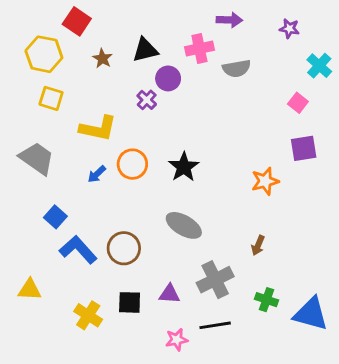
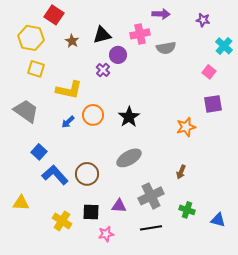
gray ellipse: (184, 225) -> (129, 158), turned -60
blue triangle: (311, 314) -> (218, 220), size x0.6
pink star: (177, 340) -> (106, 234), moved

